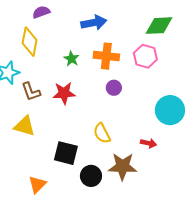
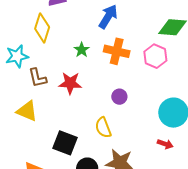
blue arrow: (94, 23) -> (108, 17), turned -55
purple circle: (114, 88) -> (119, 97), moved
red arrow: (148, 143) -> (165, 144), moved

